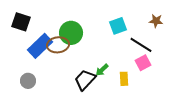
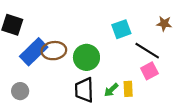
green circle: (71, 33) -> (86, 57), moved
green arrow: (102, 70) -> (111, 90), moved
black trapezoid: (85, 80) -> (84, 90), turned -45

